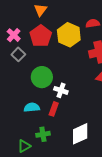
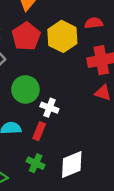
green cross: (43, 134) -> (36, 163), moved, turned 32

